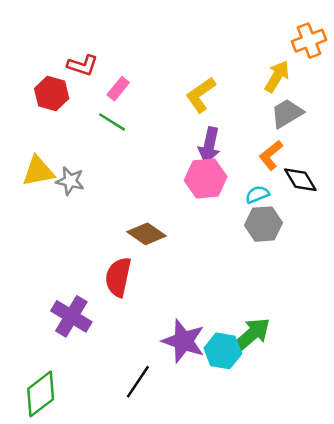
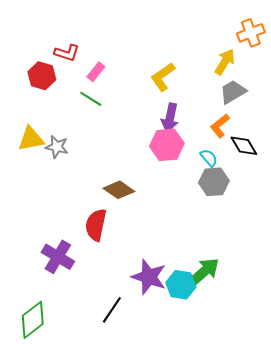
cyan semicircle: (257, 195) -> (209, 158), turned 72

